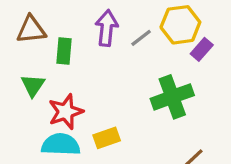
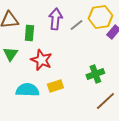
green cross: (172, 97) -> (95, 74), moved, size x0.7
red star: (66, 112) -> (41, 60), moved, turned -30

